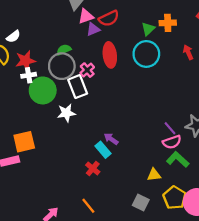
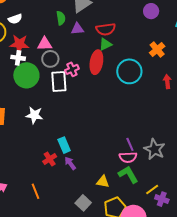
pink triangle: (86, 16) -> (45, 44), moved
orange cross: (168, 23) -> (157, 49), turned 35
purple triangle: (93, 29) -> (77, 29), moved
green triangle: (148, 29) -> (105, 44), moved
green semicircle: (64, 50) -> (61, 18), moved, turned 88
gray circle: (62, 66) -> (50, 59), size x0.7
white star: (66, 113) -> (34, 115), moved
purple arrow: (111, 139) -> (70, 163), moved

